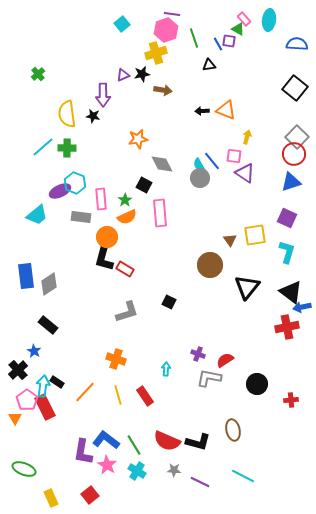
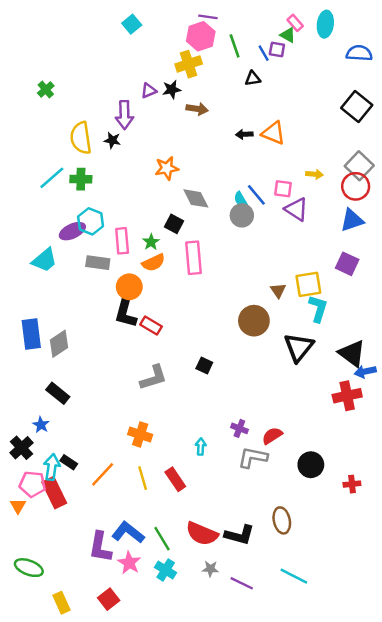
cyan square: (122, 24) -> (132, 24), moved
yellow arrow: (247, 137) -> (314, 174), moved, turned 80
cyan L-shape: (287, 252) -> (318, 309), moved
pink pentagon: (27, 400) -> (32, 484), turned -30

